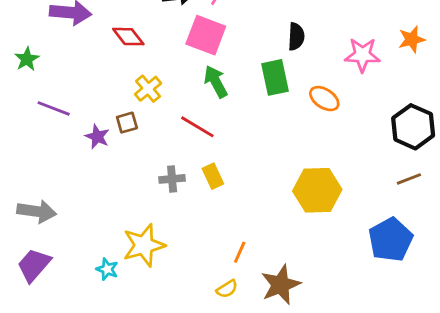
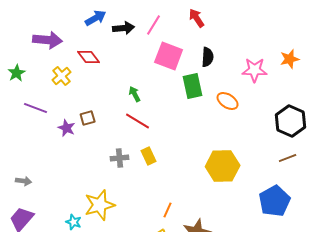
pink square: (206, 35) -> (169, 56), moved
green arrow: (216, 82) -> (135, 94), moved, size x0.7
yellow cross: (148, 89) -> (62, 76), moved
gray arrow: (37, 211) -> (24, 181), size x0.6

